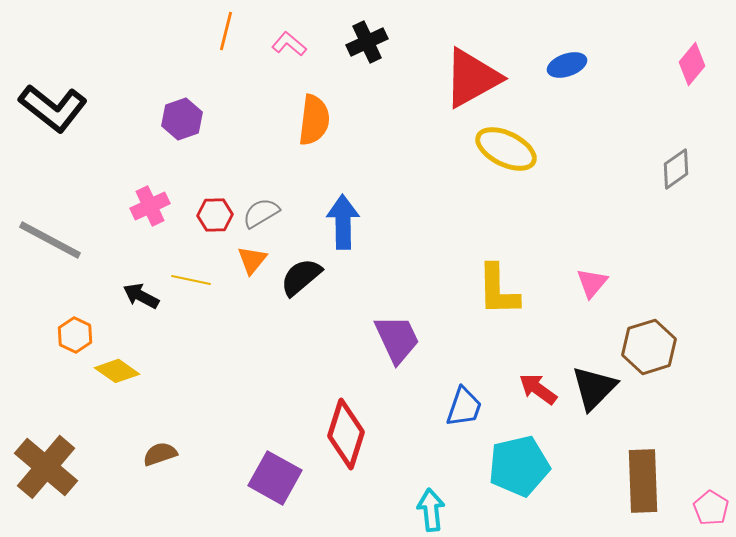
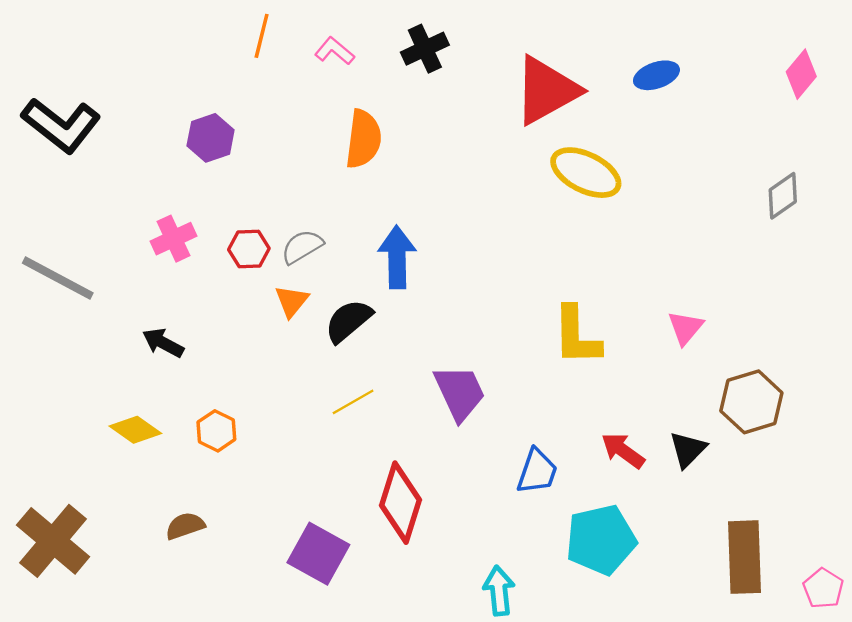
yellow line: (191, 280) -> (353, 402), moved, turned -42
orange hexagon: (75, 335) -> (216, 431), moved
black triangle: (594, 388) -> (688, 449), size x0.7

